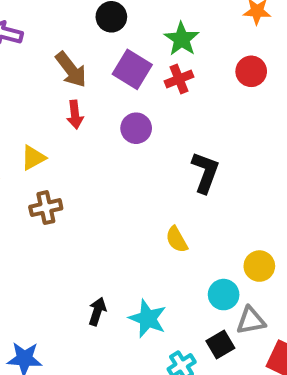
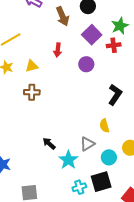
brown arrow: (71, 70) -> (63, 16), moved
yellow semicircle: (177, 240) -> (104, 126), moved
black arrow: (97, 311) -> (49, 144), moved, turned -80
gray triangle: (251, 321) -> (87, 144), moved, turned -35
black square: (220, 344) -> (101, 182), size x1.5

